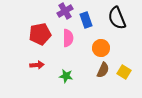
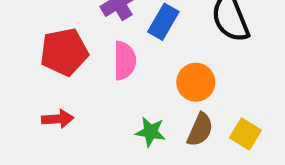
blue rectangle: (86, 20) -> (163, 22), turned 49
green star: (66, 76) -> (150, 132), moved

